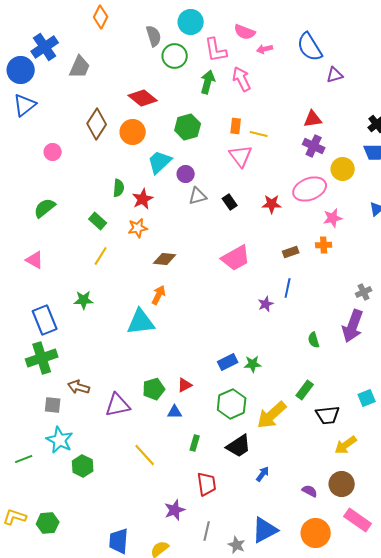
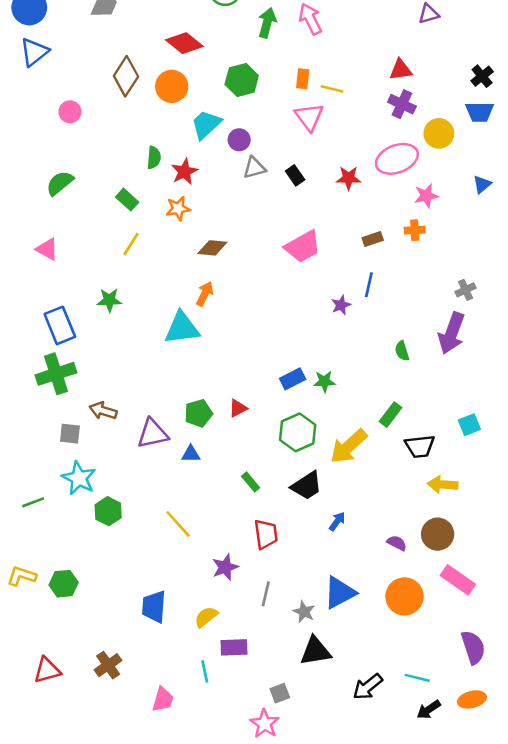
blue triangle: (175, 412) -> (191, 454), moved
green rectangle: (195, 443) -> (251, 482), turned -56
yellow arrow: (346, 445) -> (443, 484), turned 40
yellow line: (145, 455) -> (178, 524), moved

